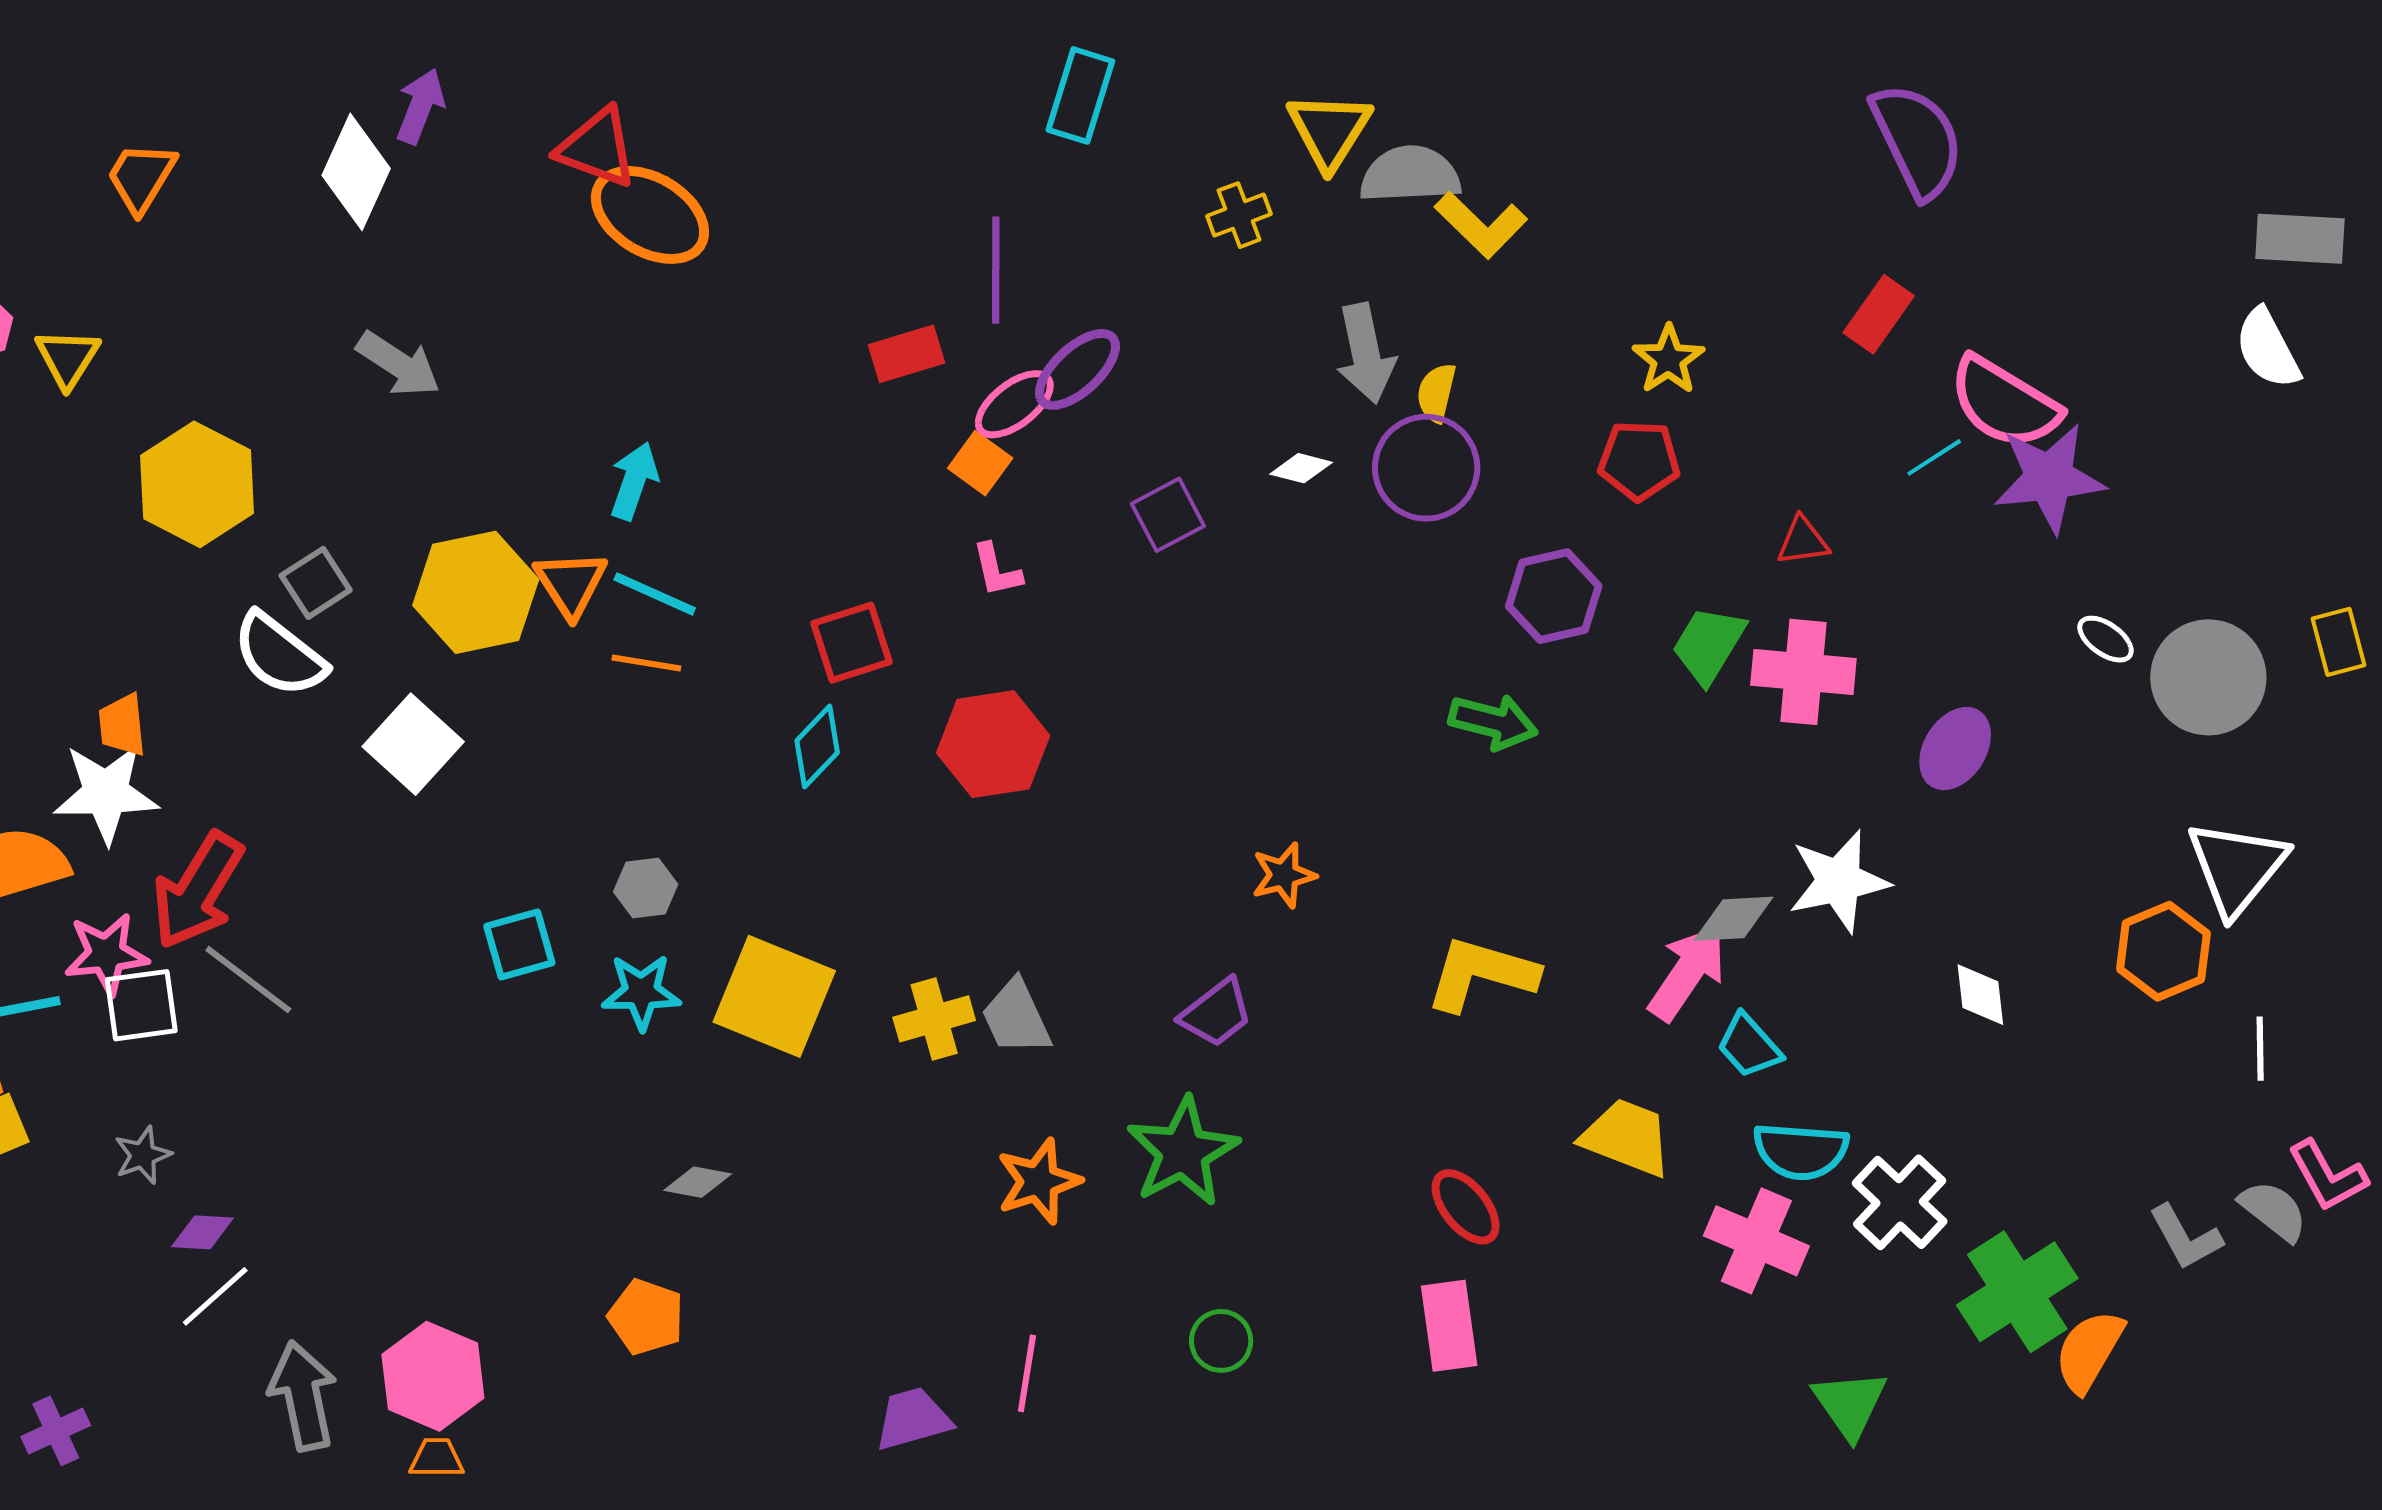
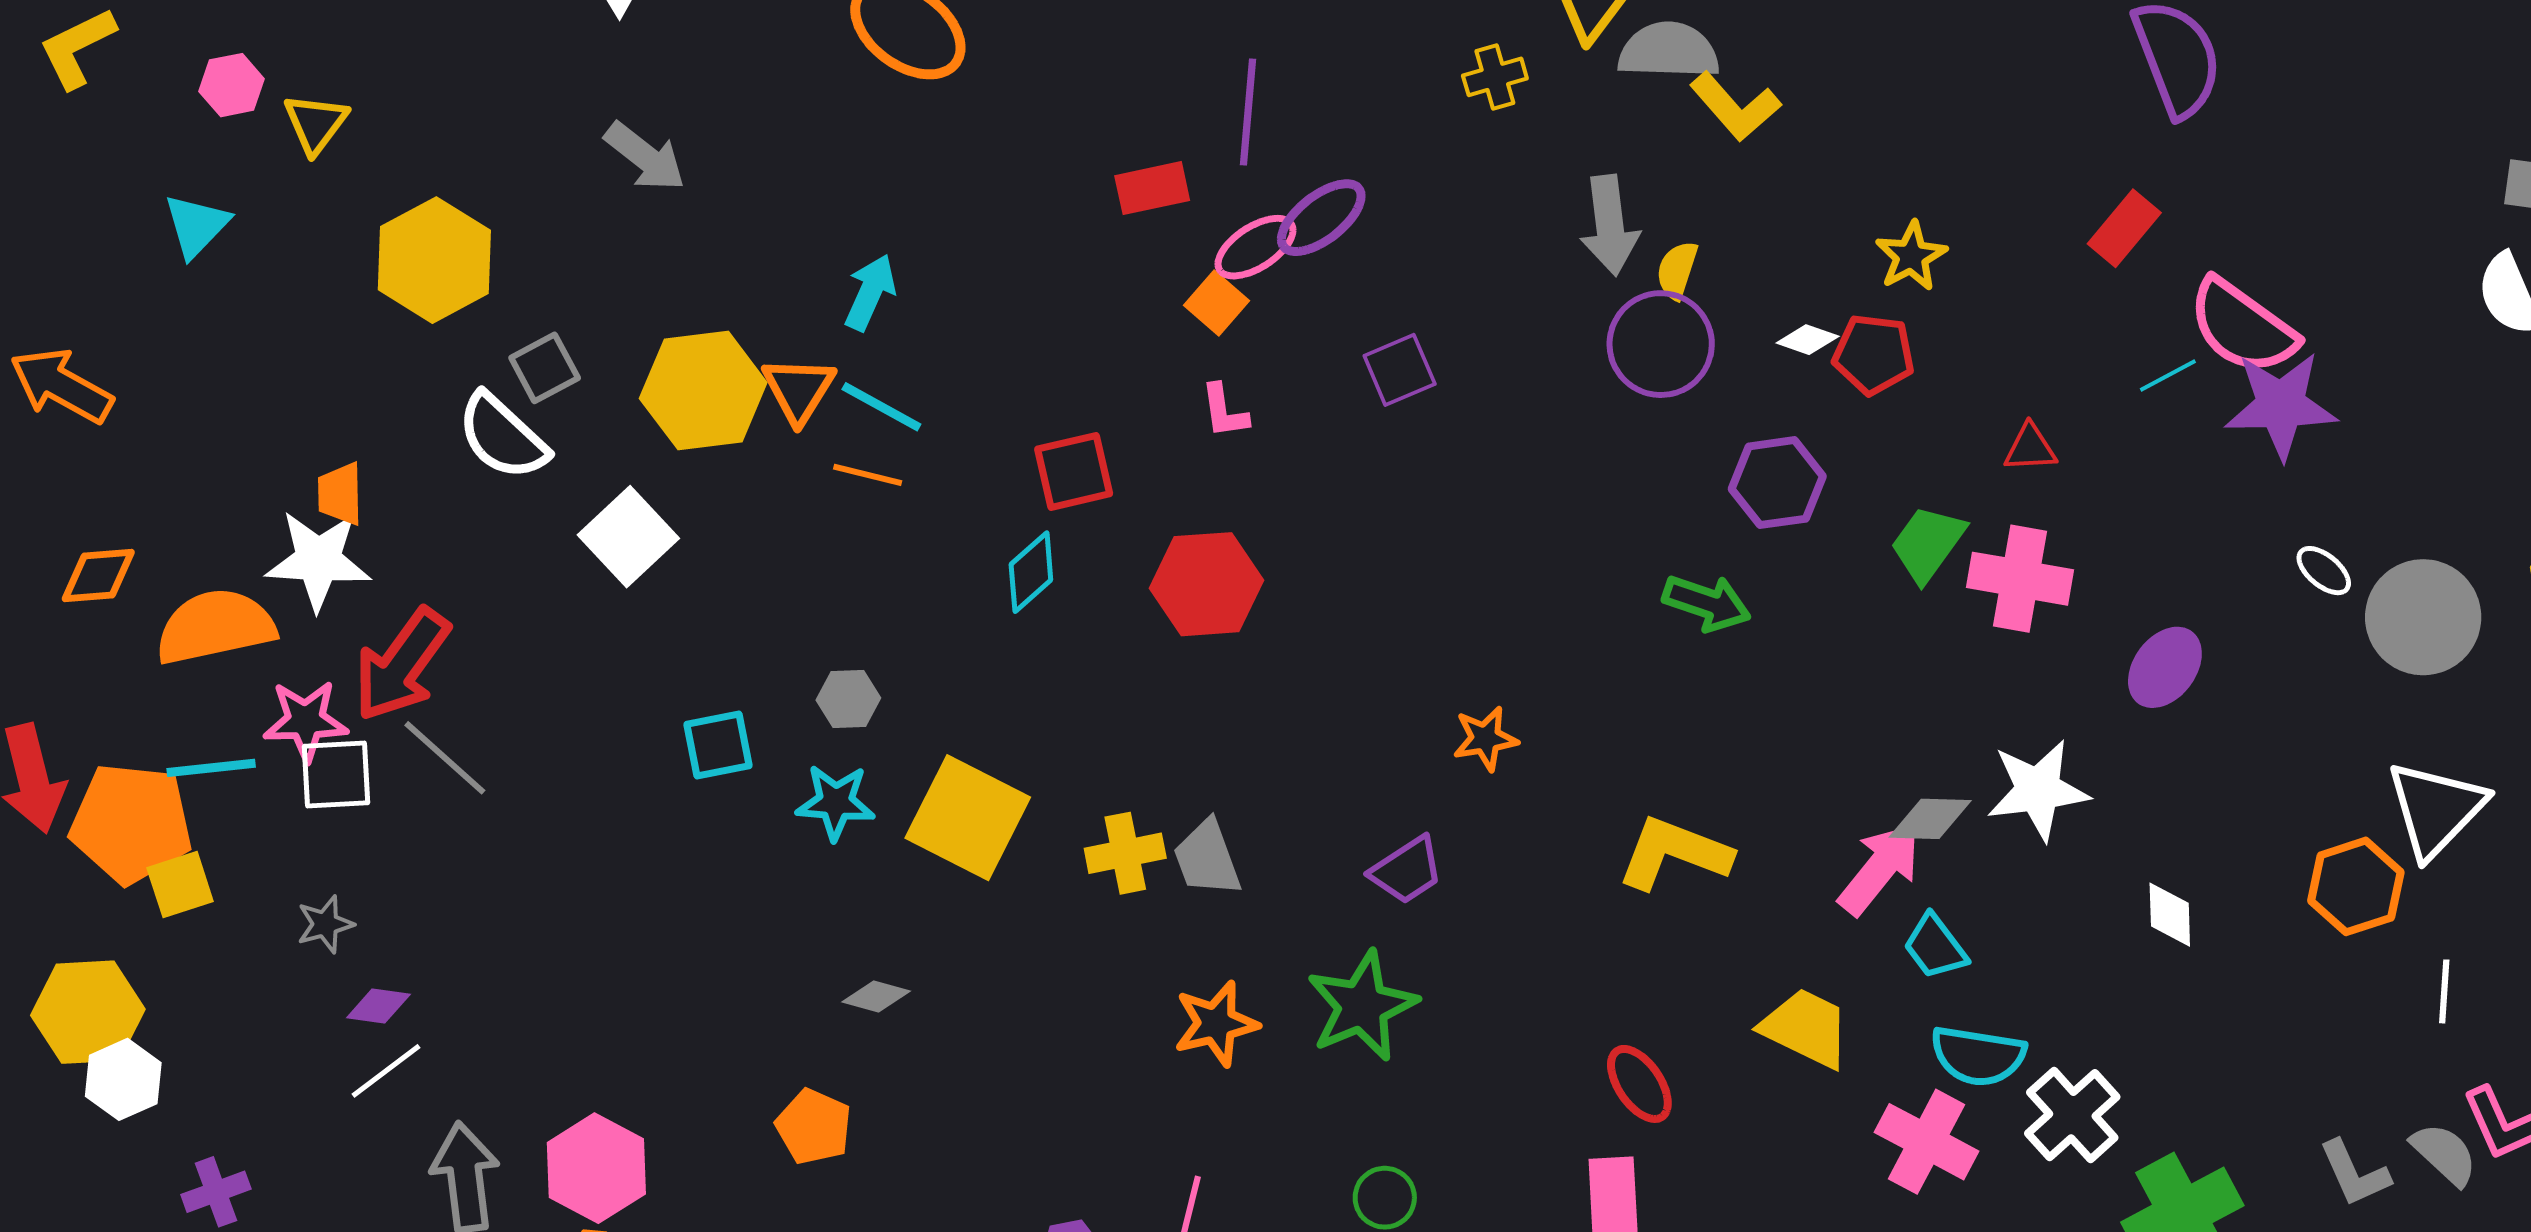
white diamond: (1301, 468) -> (1808, 340), moved

